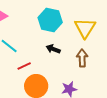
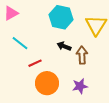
brown arrow: (82, 58) -> (82, 55), moved

